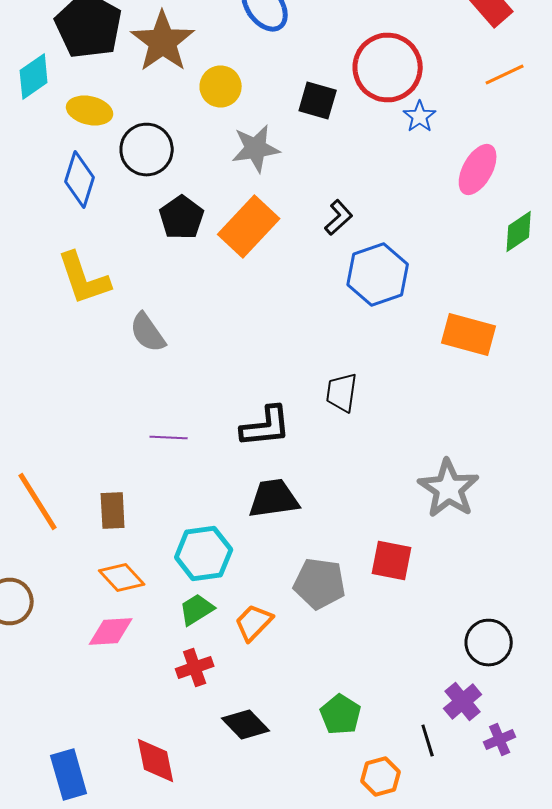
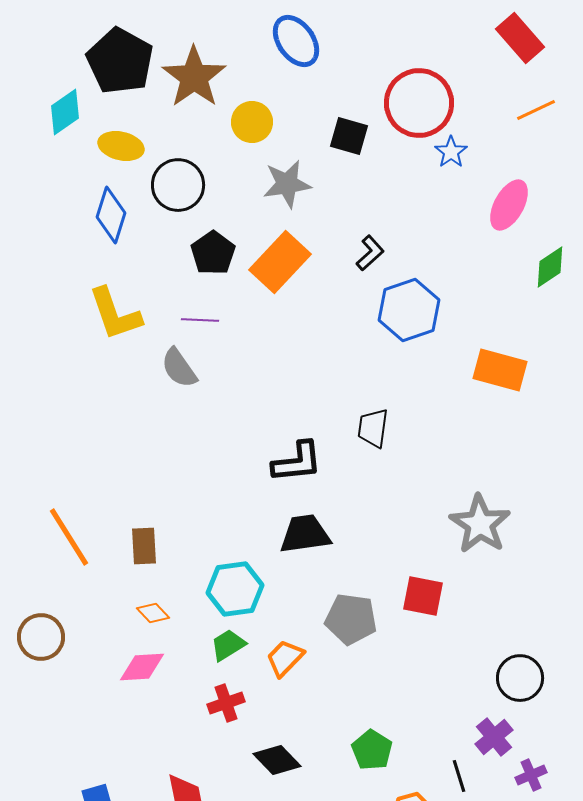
purple line: (169, 438) -> (200, 320), moved
orange diamond: (122, 578) -> (153, 613), size x0.7

